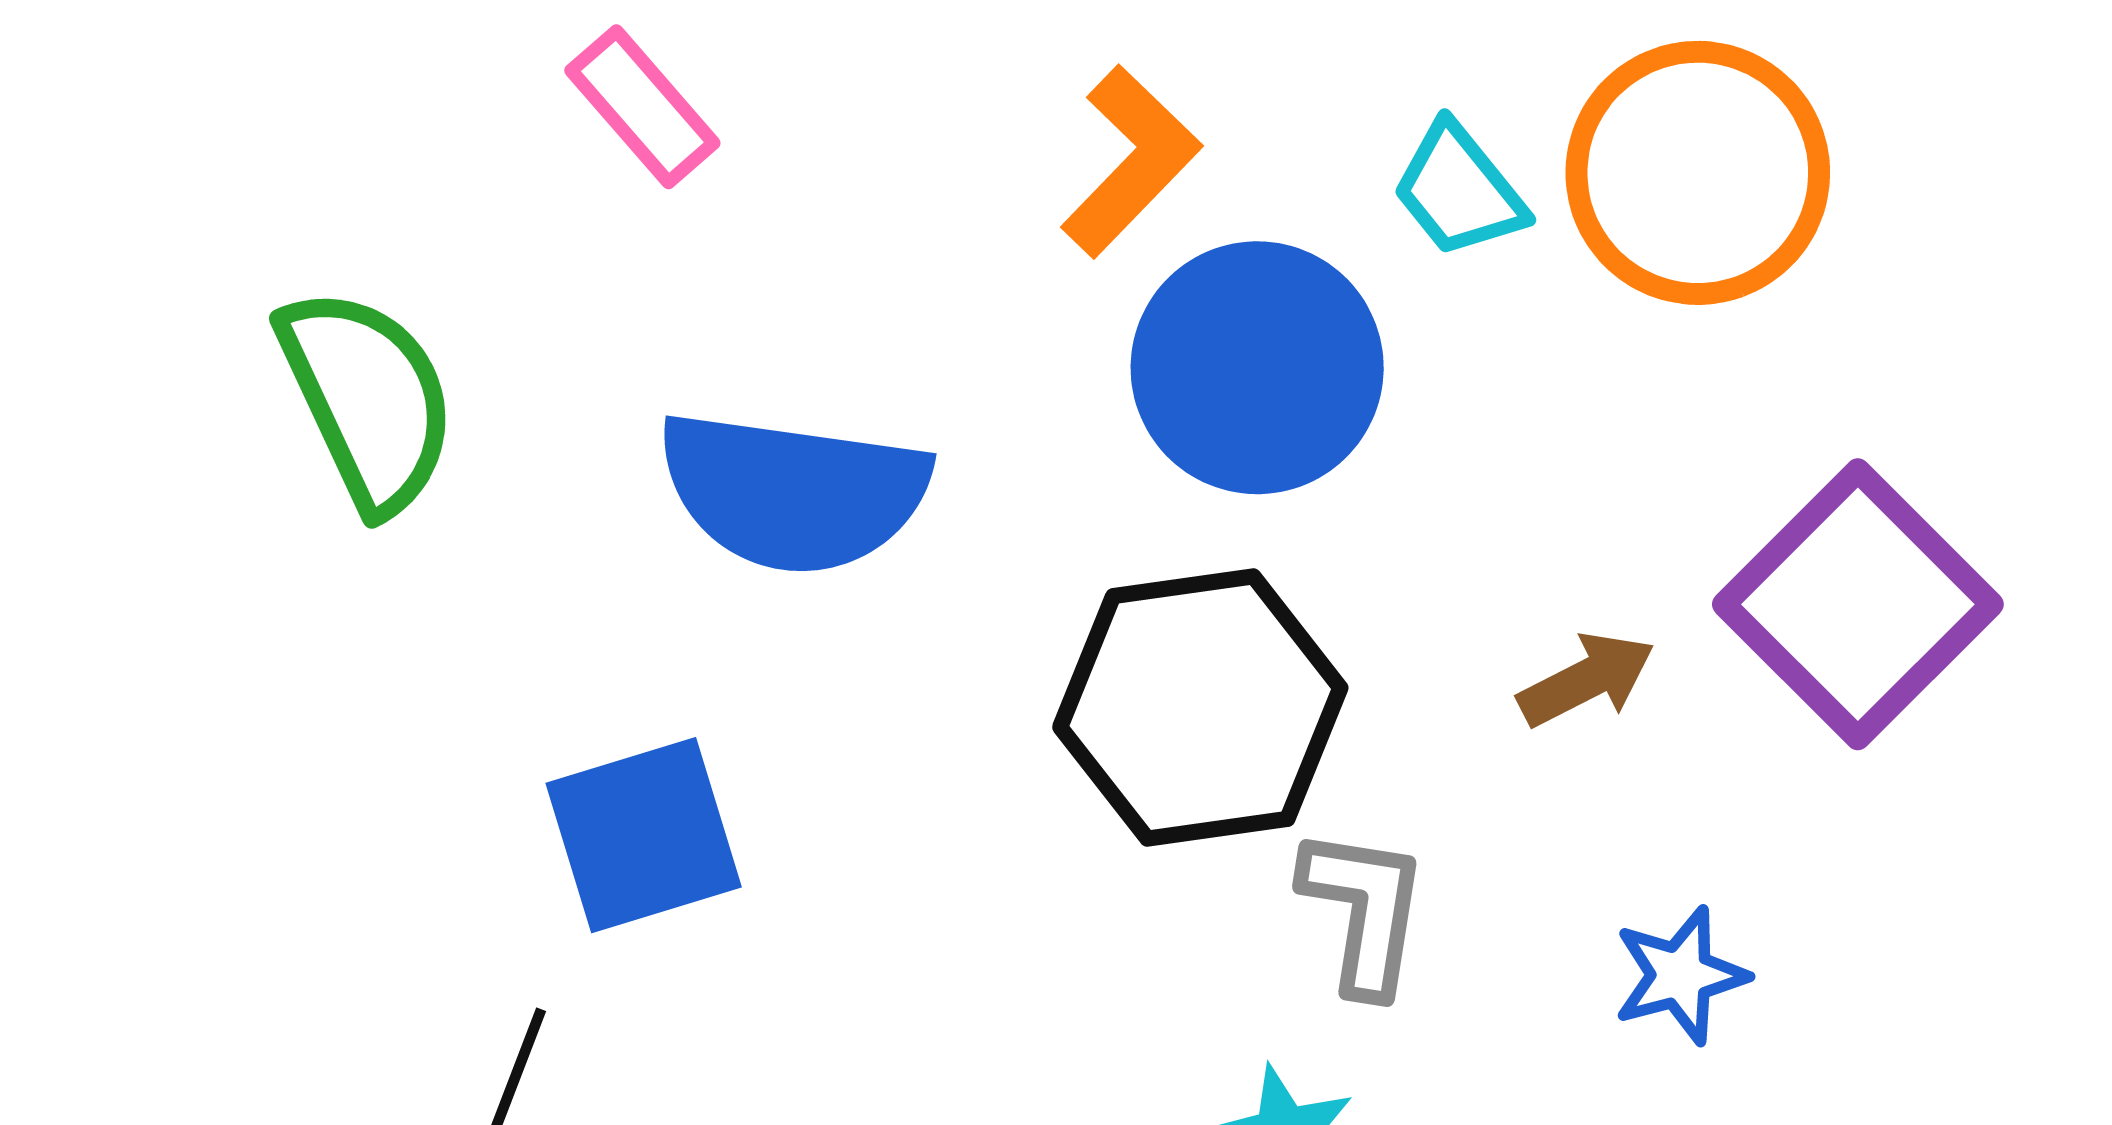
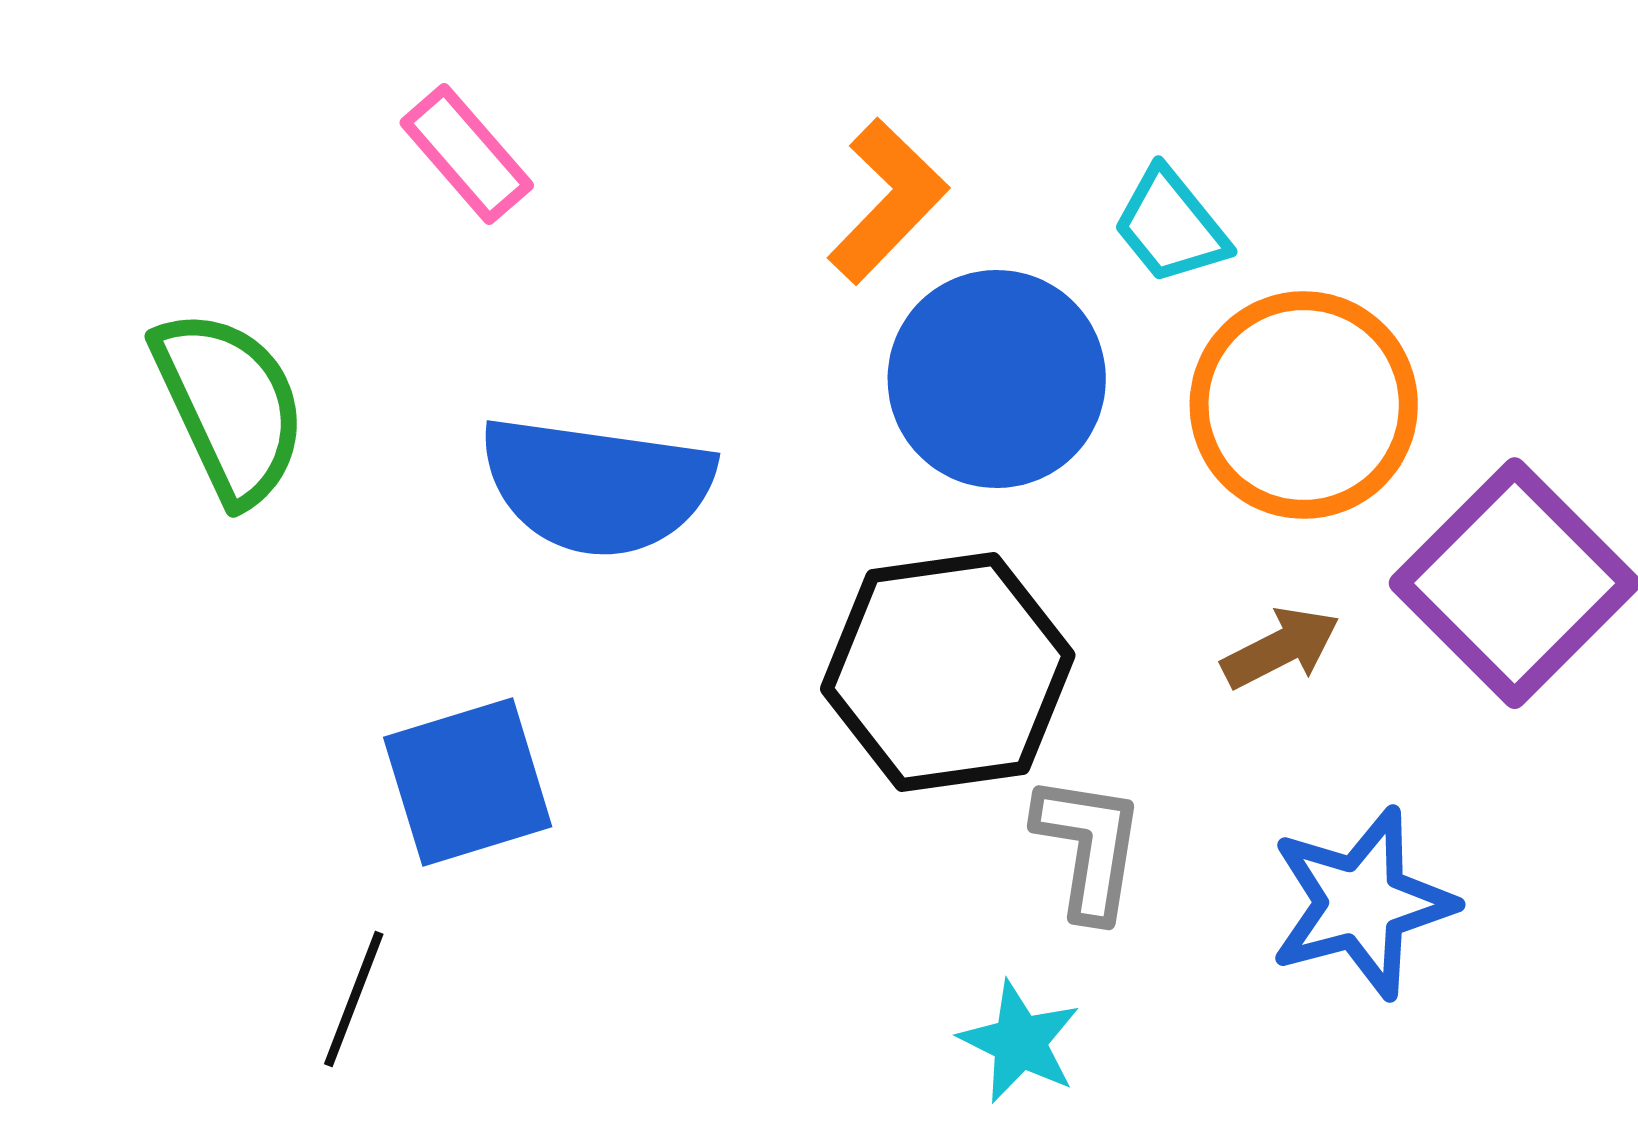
orange circle: (1698, 173) -> (1304, 405), moved
blue star: (1680, 975) -> (1362, 903), size x1.6

